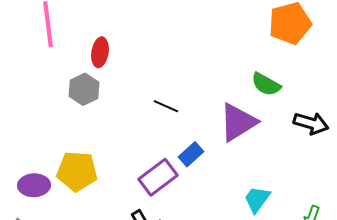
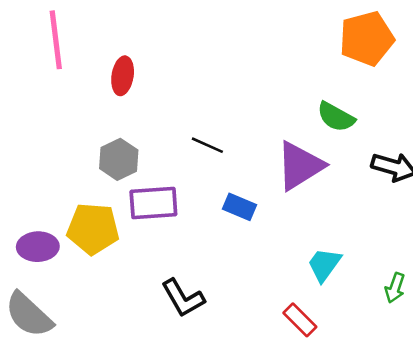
gray hexagon: (84, 89) -> (119, 159), moved
blue rectangle: (191, 154) -> (239, 207), turned 65
purple rectangle: (158, 177) -> (153, 203), moved, turned 33

